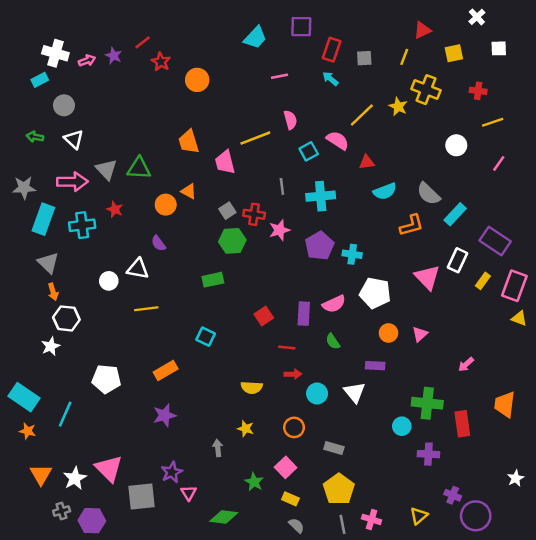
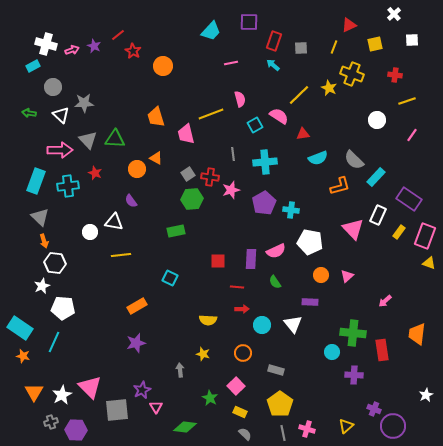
gray star: (24, 188) -> (84, 103), moved
red square: (264, 316) -> (218, 261), turned 35
white pentagon: (106, 379) -> (63, 308), moved

